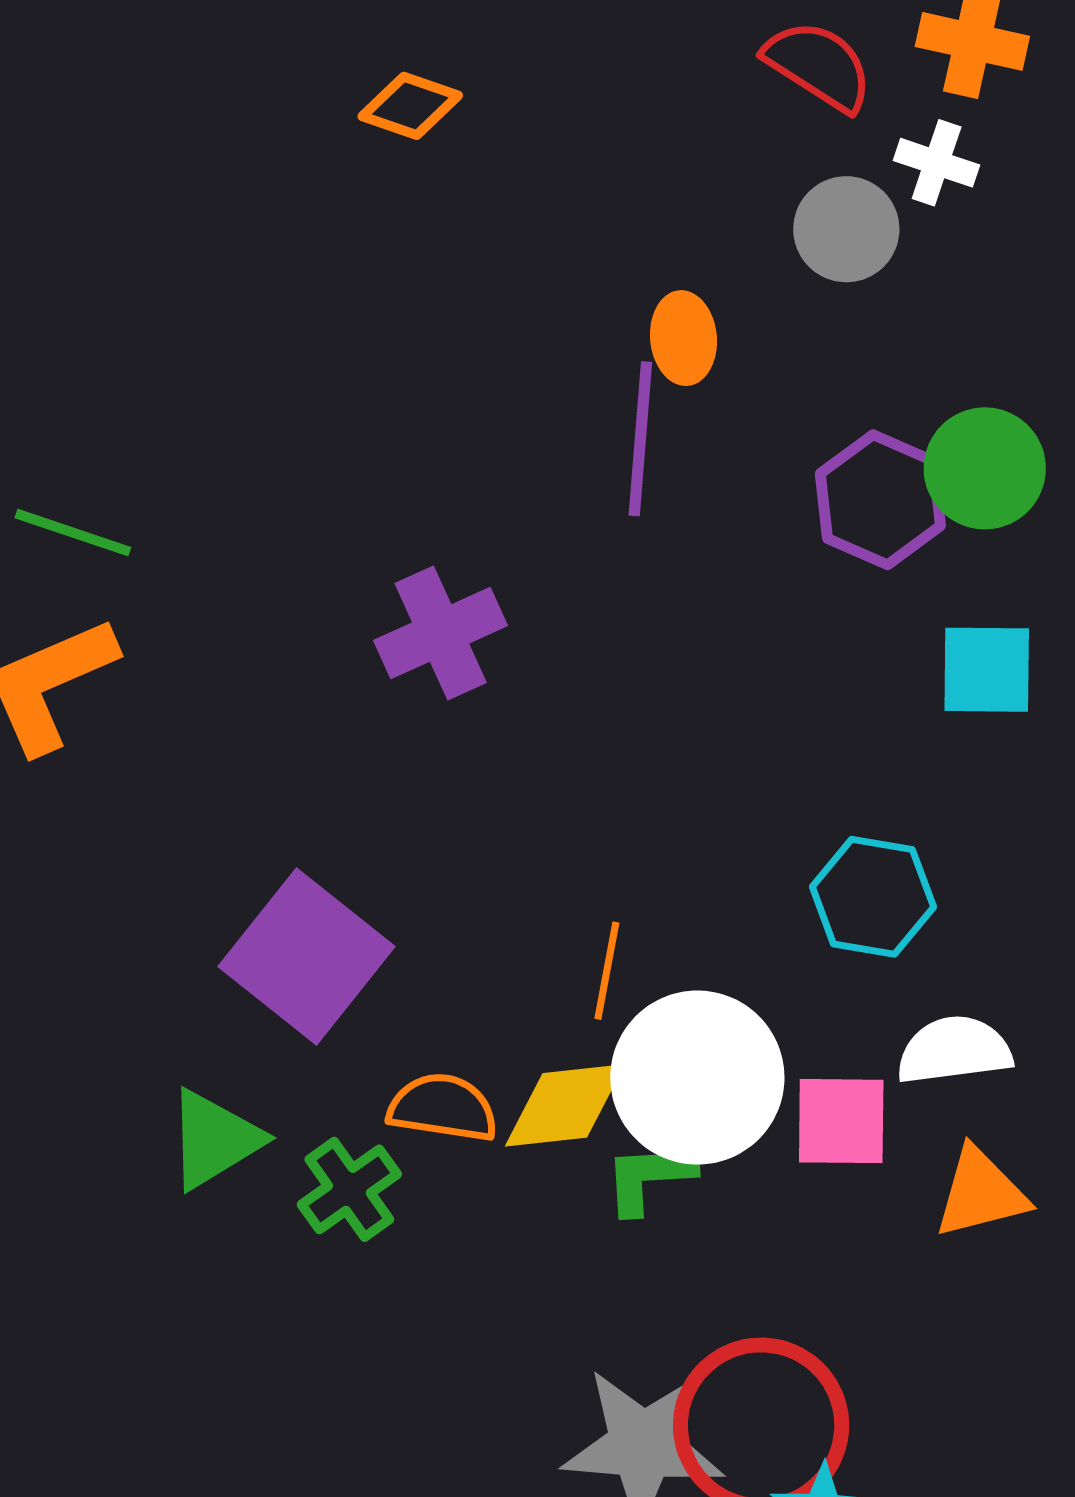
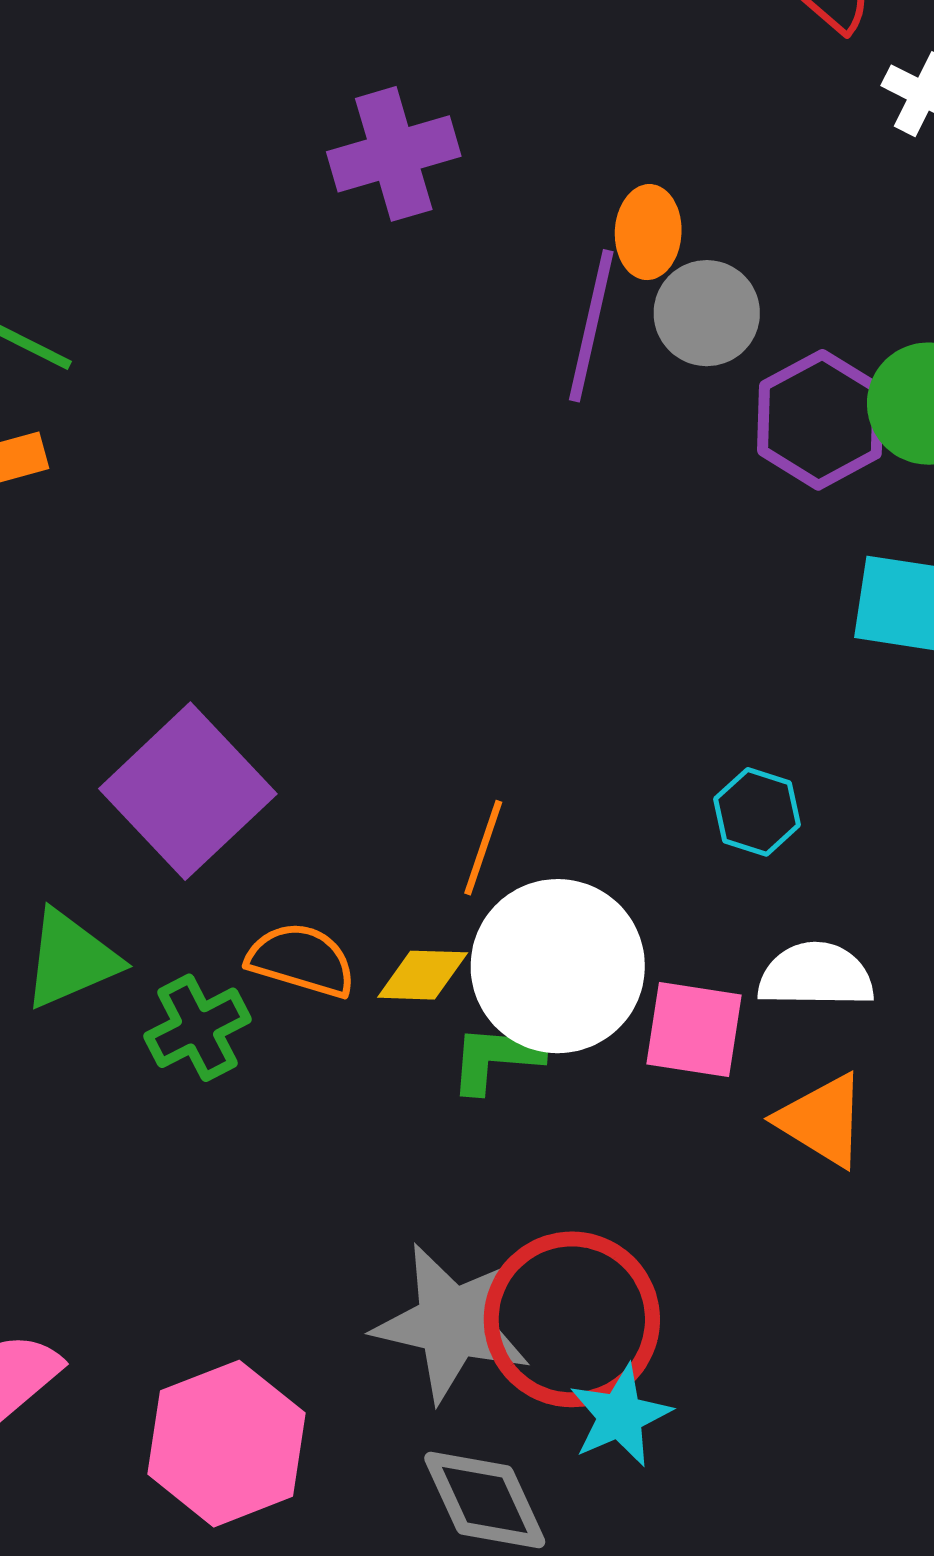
gray circle: (846, 229) -> (707, 313), moved
purple cross: (441, 633) -> (394, 154), moved
cyan hexagon: (873, 897) -> (757, 812), size x0.7
yellow diamond: (565, 1105) -> (423, 975), size x0.7
orange triangle: (981, 1193) -> (822, 1120), turned 38

